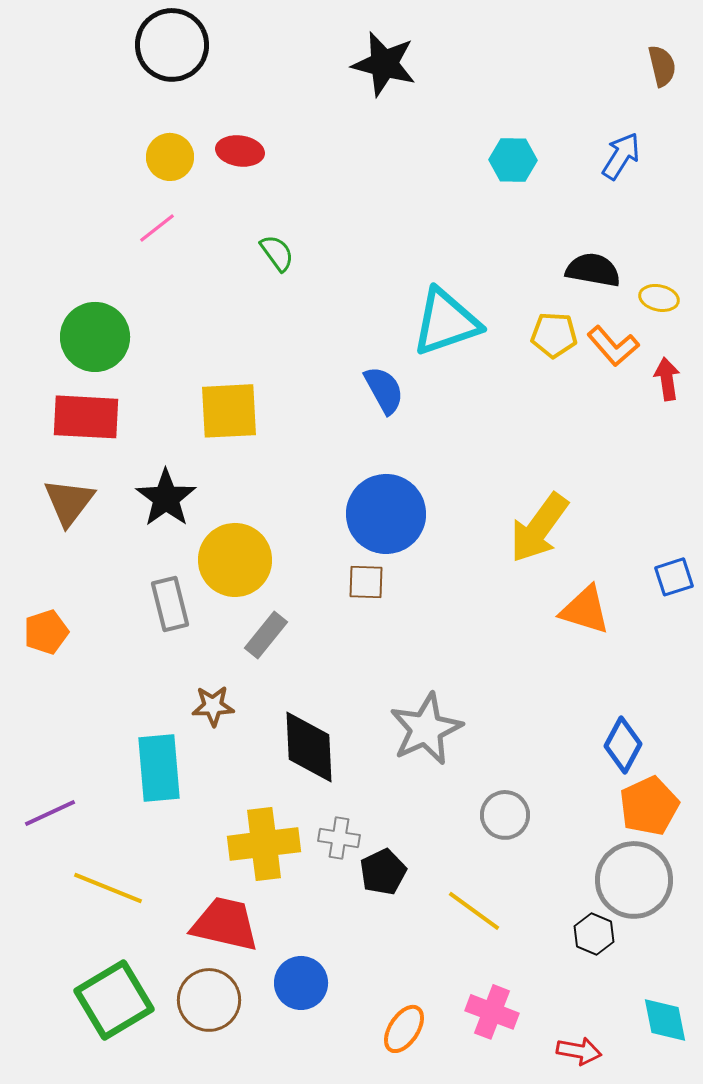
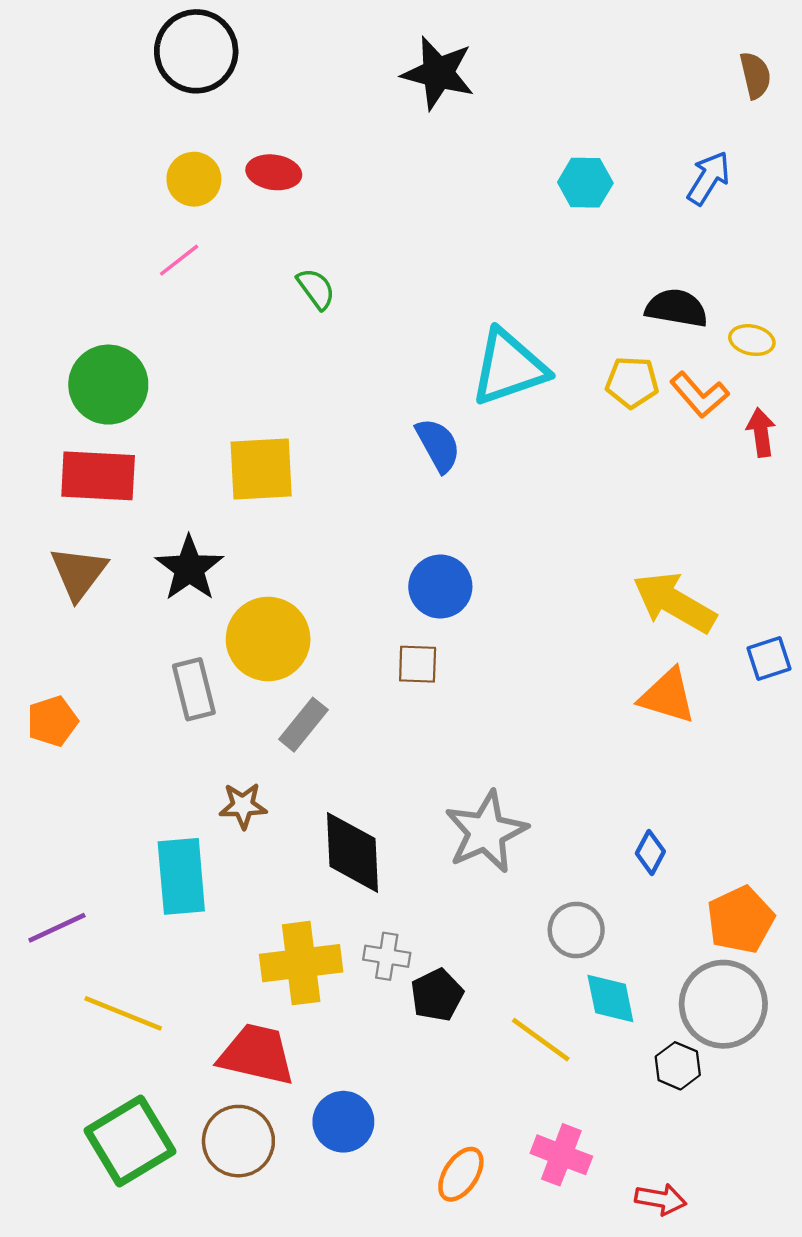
blue circle: (386, 514) -> (440, 587), size x0.7
yellow arrow: (539, 528) -> (674, 603), moved, turned 84
blue diamond: (623, 745) -> (650, 852), moved, size x0.7
cyan diamond: (665, 1020) -> (610, 998), moved

